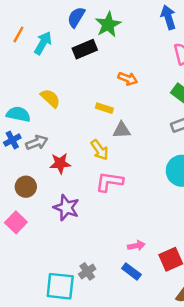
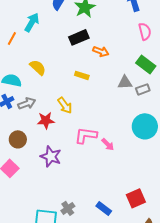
orange line: (18, 34) -> (12, 38), moved
black rectangle: (85, 49) -> (79, 37), moved
gray triangle: (122, 130) -> (125, 82), moved
yellow arrow: (99, 150) -> (65, 105), moved
pink arrow: (136, 246) -> (108, 144), moved, turned 56

